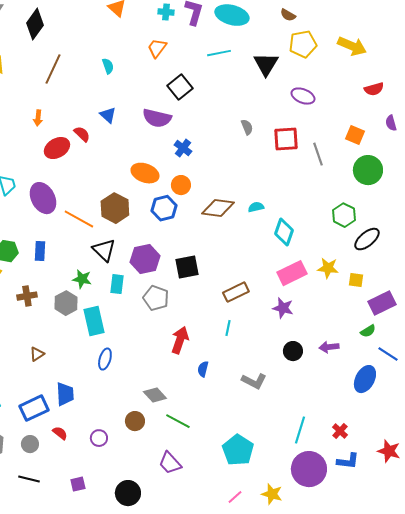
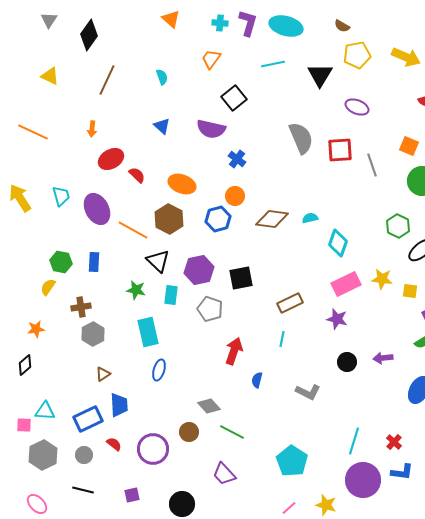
gray semicircle: (247, 127) -> (301, 138), size x2.0
red semicircle: (82, 134) -> (137, 175), moved
orange ellipse: (145, 173) -> (182, 184), moved
gray hexagon: (66, 303) -> (93, 334), moved
brown triangle: (37, 354) -> (103, 374), moved
purple circle: (99, 438) -> (153, 449), size x1.8

